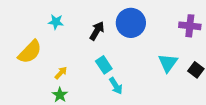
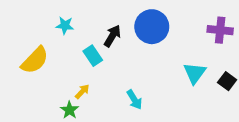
cyan rectangle: (104, 65) -> (93, 56), moved
yellow arrow: (61, 73) -> (82, 92), moved

